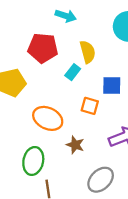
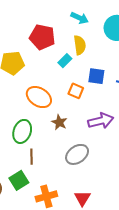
cyan arrow: (66, 16) -> (80, 18), moved

